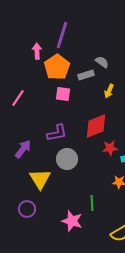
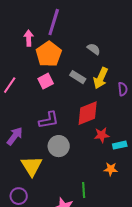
gray rectangle: (86, 75) -> (78, 77), moved, turned 49
yellow arrow: (109, 91) -> (101, 78), size x1.5
pink square: (63, 94) -> (46, 81), moved, turned -35

